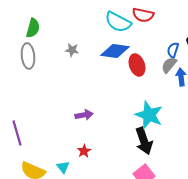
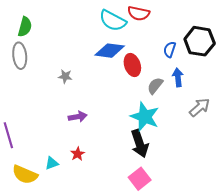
gray star: (72, 50) -> (65, 76), moved
gray semicircle: (169, 65) -> (155, 86), moved
cyan triangle: (63, 167) -> (52, 163), moved, turned 48

